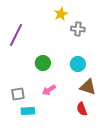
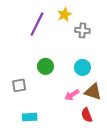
purple line: (16, 35) -> (37, 24), moved
pink arrow: (49, 90) -> (72, 95), moved
gray square: (18, 94) -> (19, 85), moved

